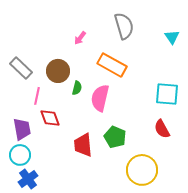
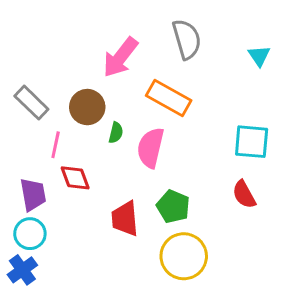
pink arrow: (80, 38) -> (120, 57), size x2.0
yellow circle: (142, 170) -> (184, 256), moved
blue cross: (28, 179) -> (22, 270), moved

